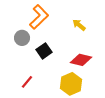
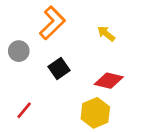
gray circle: (22, 38) -> (19, 51), moved
red line: (27, 82) -> (24, 110), moved

